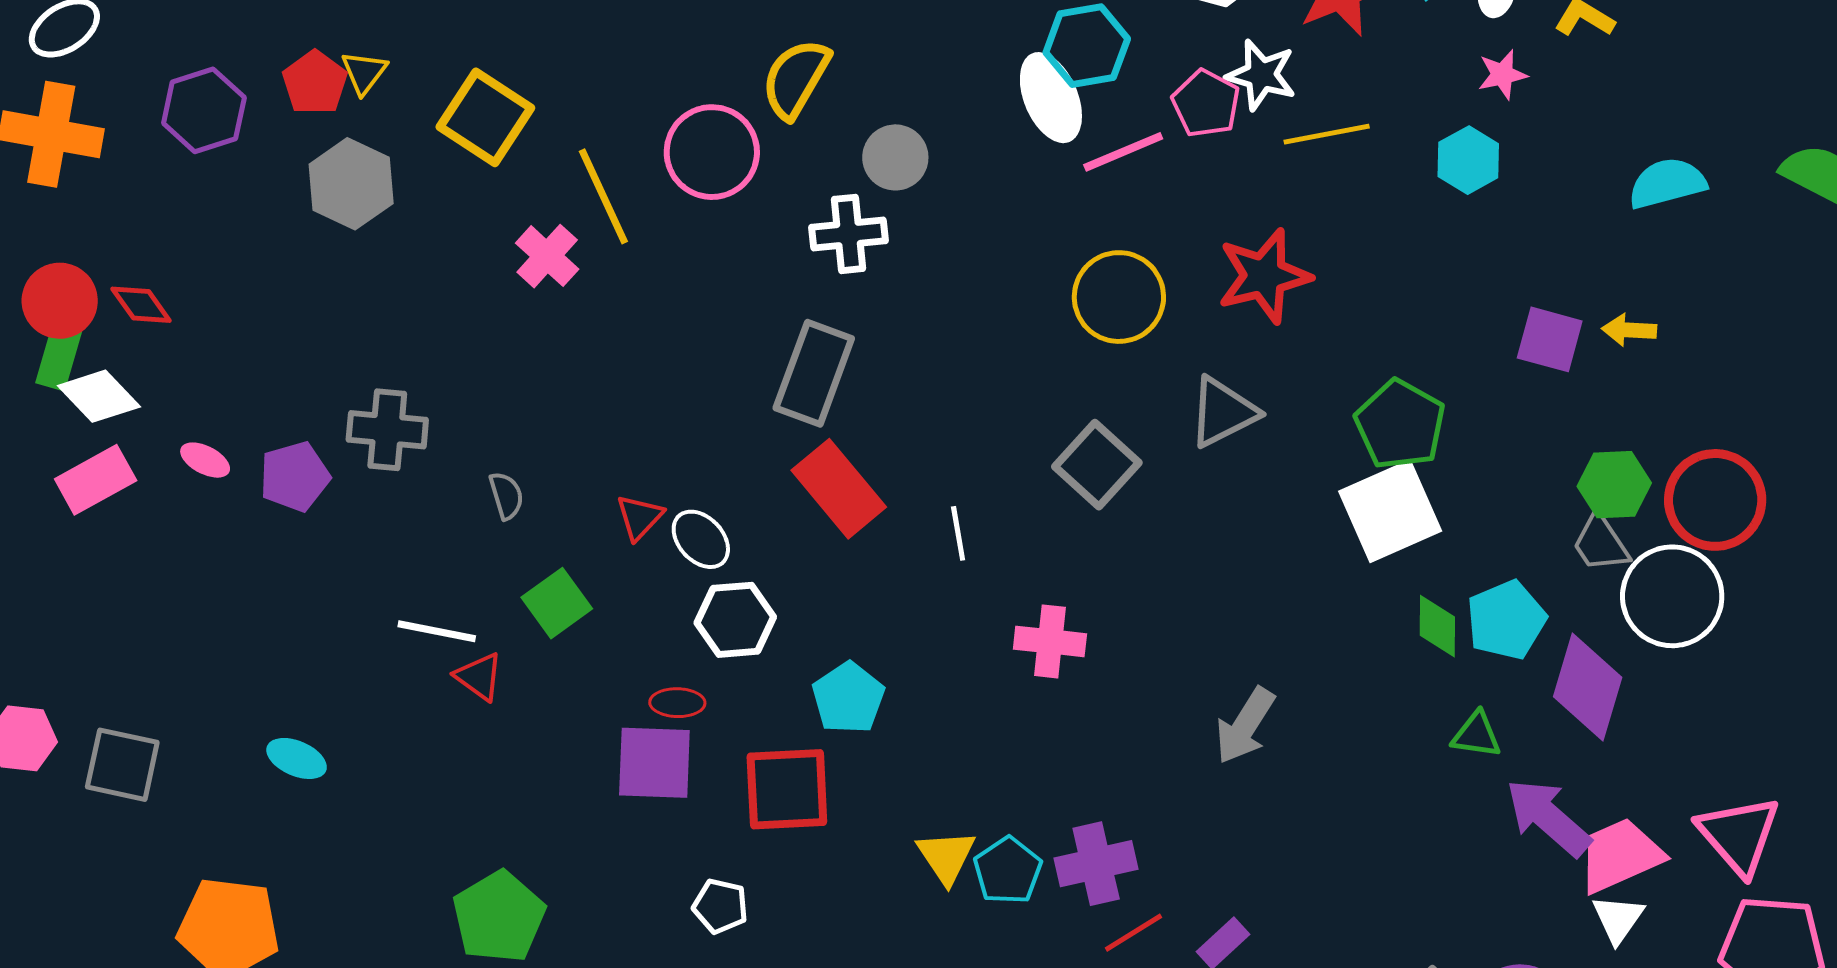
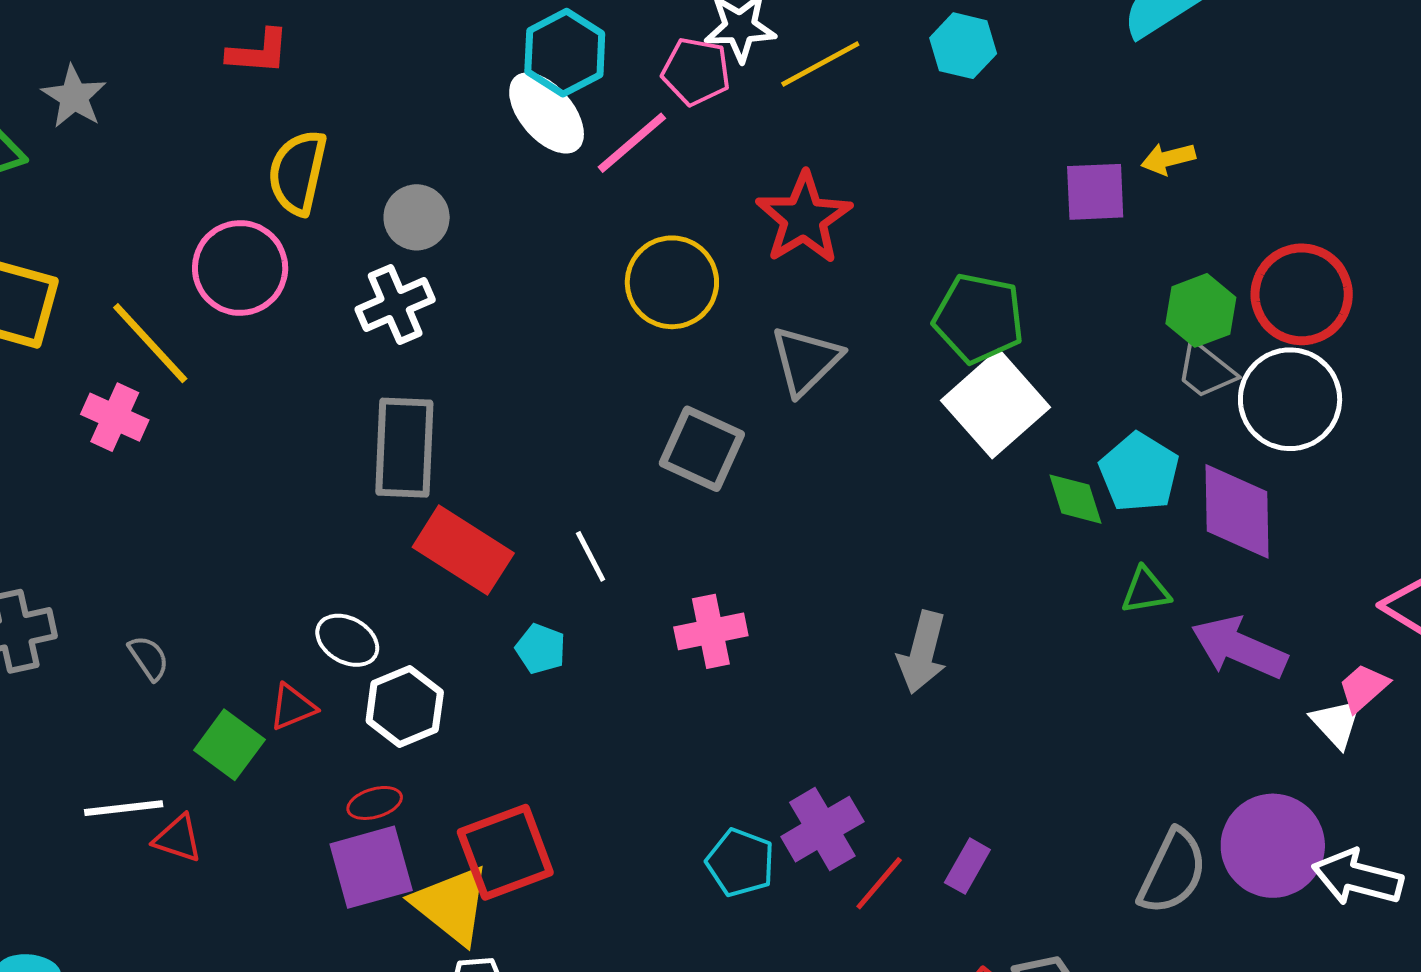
red triangle: (640, 517) -> (293, 707), moved, turned 42
cyan pentagon: (848, 698) -> (541, 649), moved, size x0.7
pink trapezoid: (1620, 855) -> (1363, 688), moved, size x0.6
yellow triangle: (946, 857) -> (452, 905), moved, size x1.4

